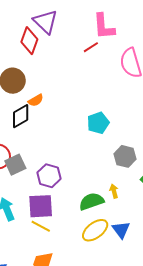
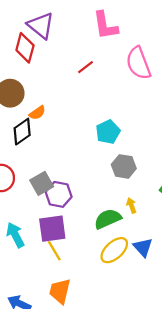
red line: (91, 47) -> (86, 67), moved
gray hexagon: (125, 156) -> (124, 166), moved
gray square: (15, 165) -> (42, 183), moved
yellow line: (41, 226) -> (54, 251), turned 36

